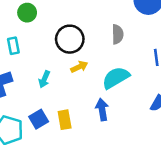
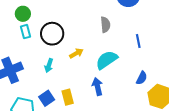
green circle: (27, 13) -> (23, 14), moved
black circle: (70, 39) -> (52, 34), moved
cyan rectangle: (13, 46) -> (26, 32), moved

